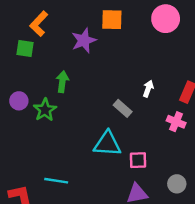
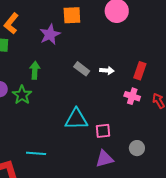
white arrow: (148, 89) -> (107, 71), turned 80
gray rectangle: (123, 108) -> (82, 69), moved

